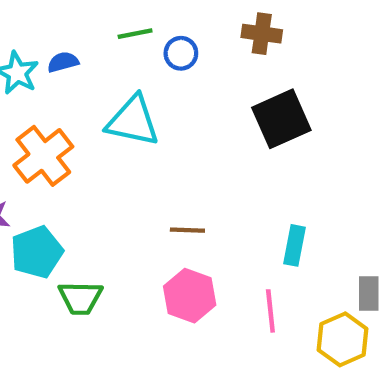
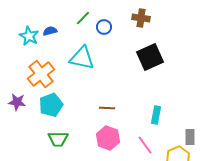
green line: (135, 34) -> (83, 18), turned -35
cyan pentagon: (37, 252) -> (51, 105), moved
pink line: (270, 311) -> (145, 145), turned -30

